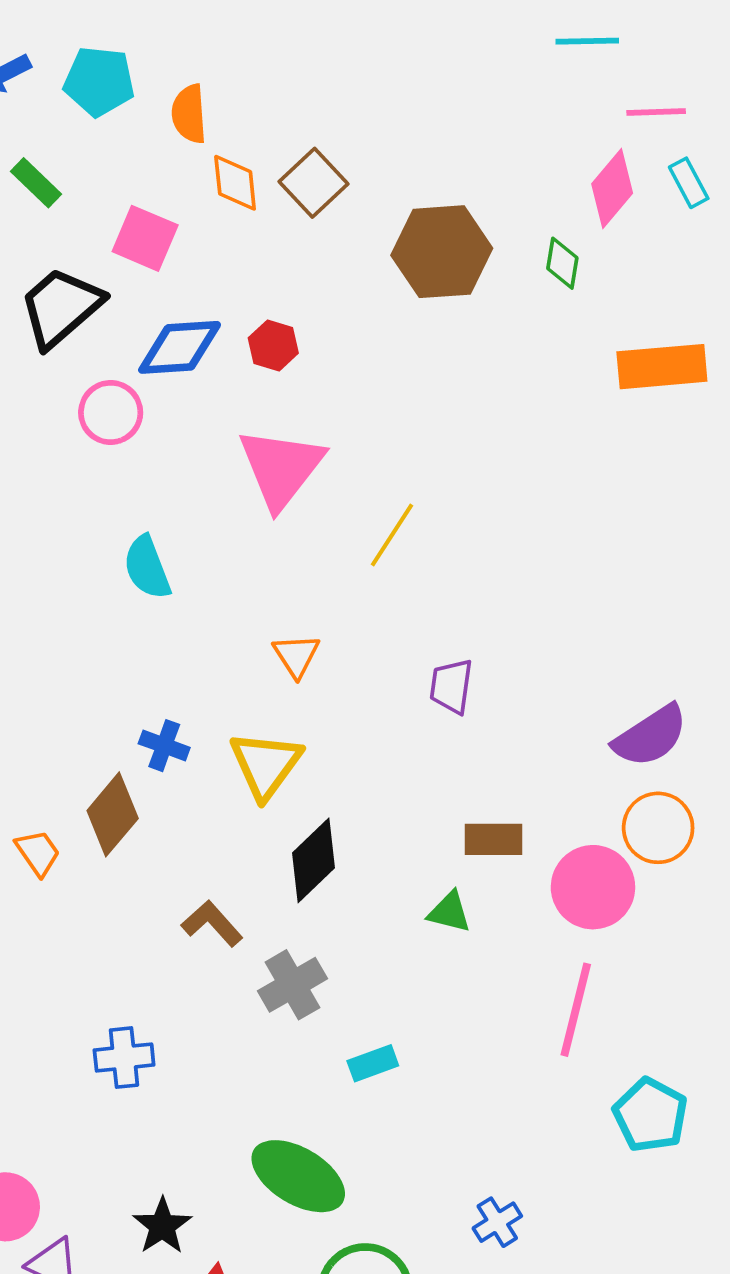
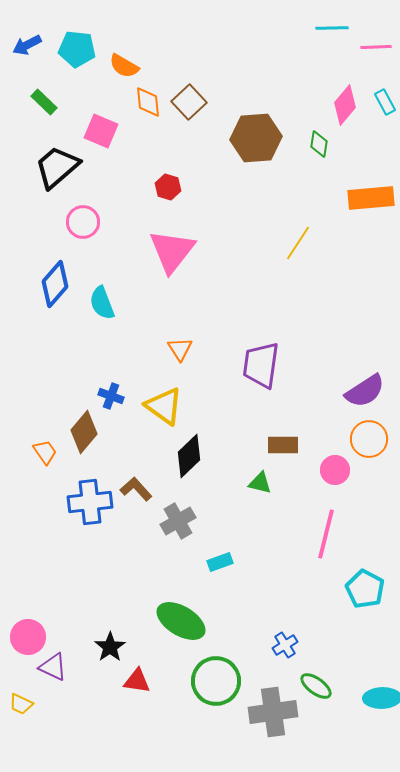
pink line: (656, 112) -> (376, 47), moved
orange semicircle: (189, 114) -> (124, 66), turned -56
blue diamond: (180, 347) -> (55, 284), moved, turned -45
yellow line: (392, 535) -> (298, 243), moved
purple trapezoid: (451, 686) -> (261, 365), size x1.6
yellow triangle: (266, 765) -> (164, 406), turned -30
pink circle: (593, 887) -> (335, 470), size x0.7
blue cross: (124, 1058) -> (90, 502), moved, size x1.4

